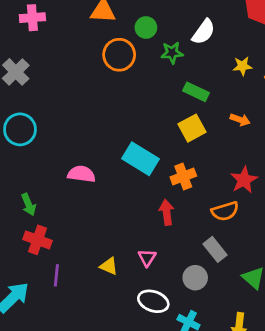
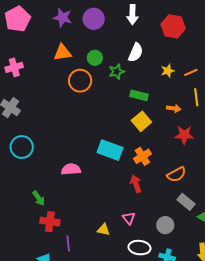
red star: (244, 180) -> (184, 135), moved, turned -30
gray rectangle: (215, 249) -> (186, 202), moved

